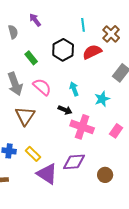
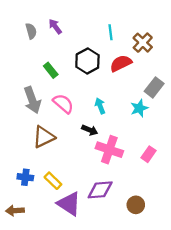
gray semicircle: (13, 32) -> (31, 31), moved
cyan star: (102, 99) -> (139, 108), moved
brown triangle: (25, 116) -> (44, 137), turned 30

